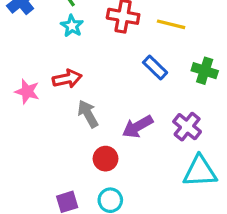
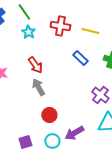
red arrow: (67, 79) -> (35, 65), moved, turned 66
purple arrow: (137, 127) -> (74, 133), moved

